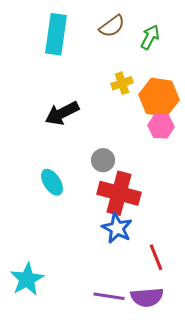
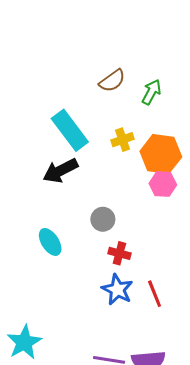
cyan rectangle: (56, 34) -> (70, 130), moved, turned -45
red cross: (119, 193) -> (119, 253), size x0.5
red line: (156, 257) -> (155, 294), moved

